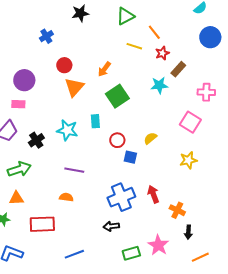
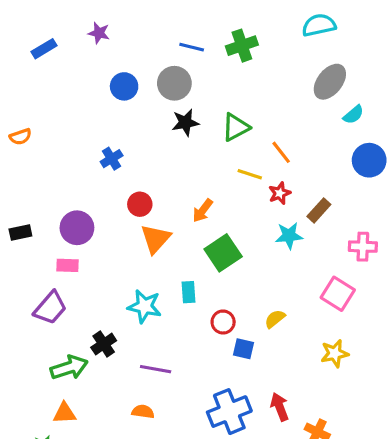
black star: (80, 13) -> (185, 123), moved
red star: (162, 53) -> (280, 193), moved
black cross: (36, 140) -> (104, 344), moved

